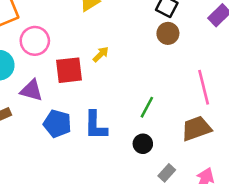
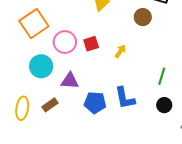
brown circle: (168, 33) -> (143, 17), moved
yellow arrow: (101, 54) -> (120, 51), moved
red square: (69, 70) -> (91, 44), moved, size x0.7

